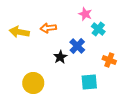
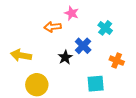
pink star: (85, 14) -> (72, 13), moved
yellow arrow: (19, 32) -> (21, 55), moved

